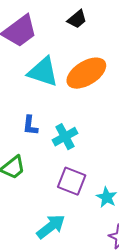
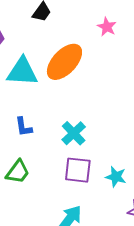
cyan cross: (65, 137) -> (74, 133), moved

